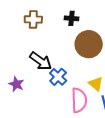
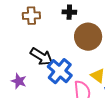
blue cross: (58, 77) -> (60, 71), size x1.4

